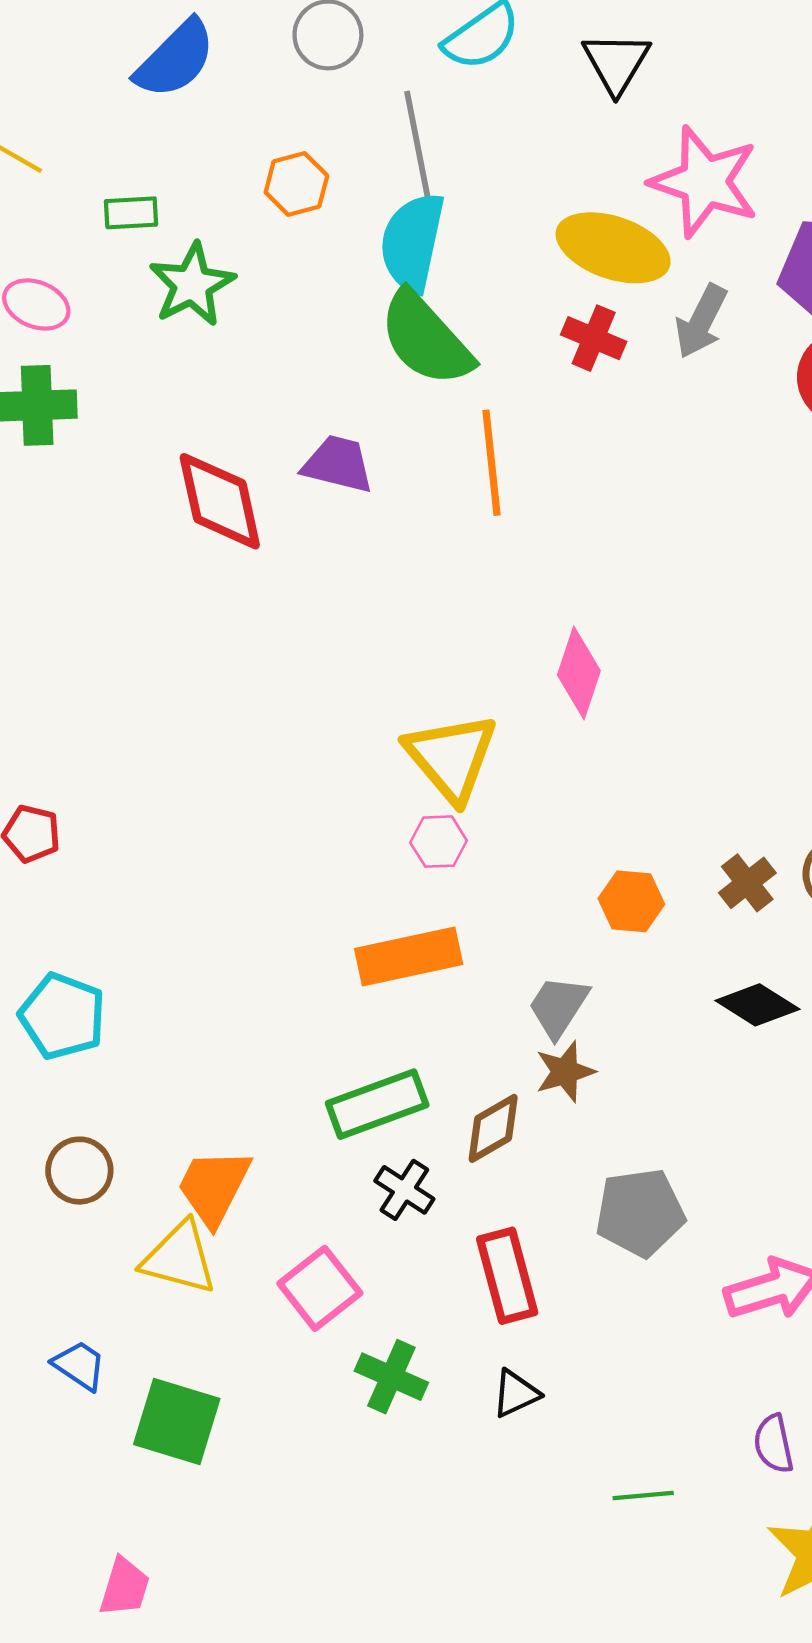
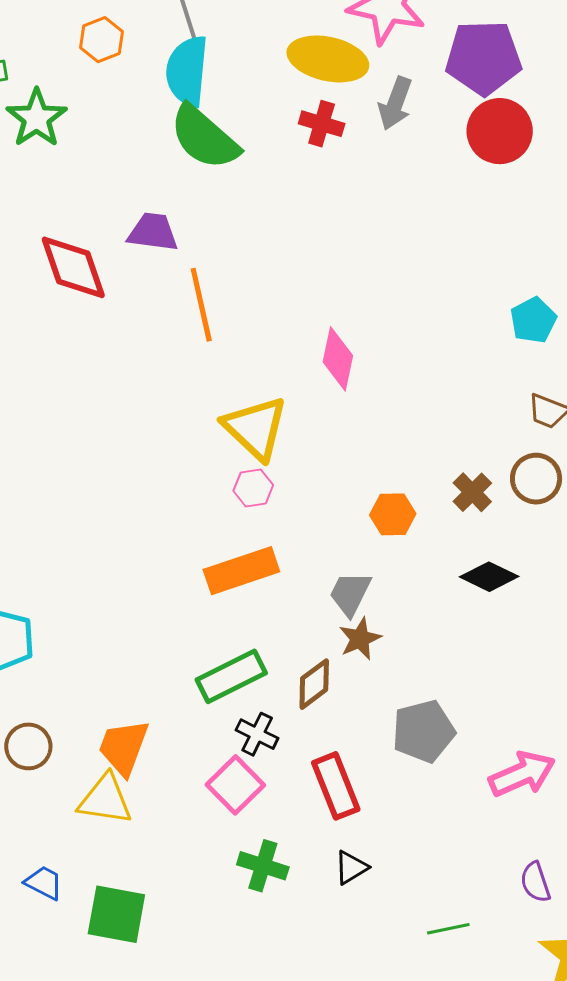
orange line: (492, 463) -> (201, 305), moved
pink square: (320, 1288) -> (235, 785), moved

